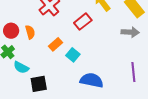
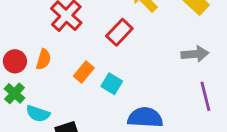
orange semicircle: (30, 32) -> (44, 59), turned 40
gray arrow: (130, 32) -> (195, 54), moved

